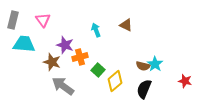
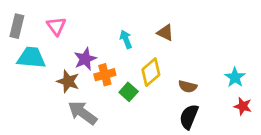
purple star: (65, 45) -> (85, 59), turned 30
cyan star: (155, 64) -> (235, 77), moved
yellow diamond: (115, 81) -> (151, 72), moved

